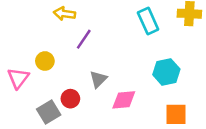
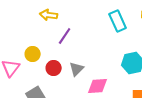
red circle: (70, 99) -> (54, 68), moved

